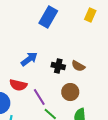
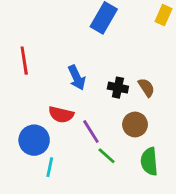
blue arrow: (29, 59) -> (77, 78), turned 102
brown semicircle: (78, 66) -> (146, 88), turned -152

